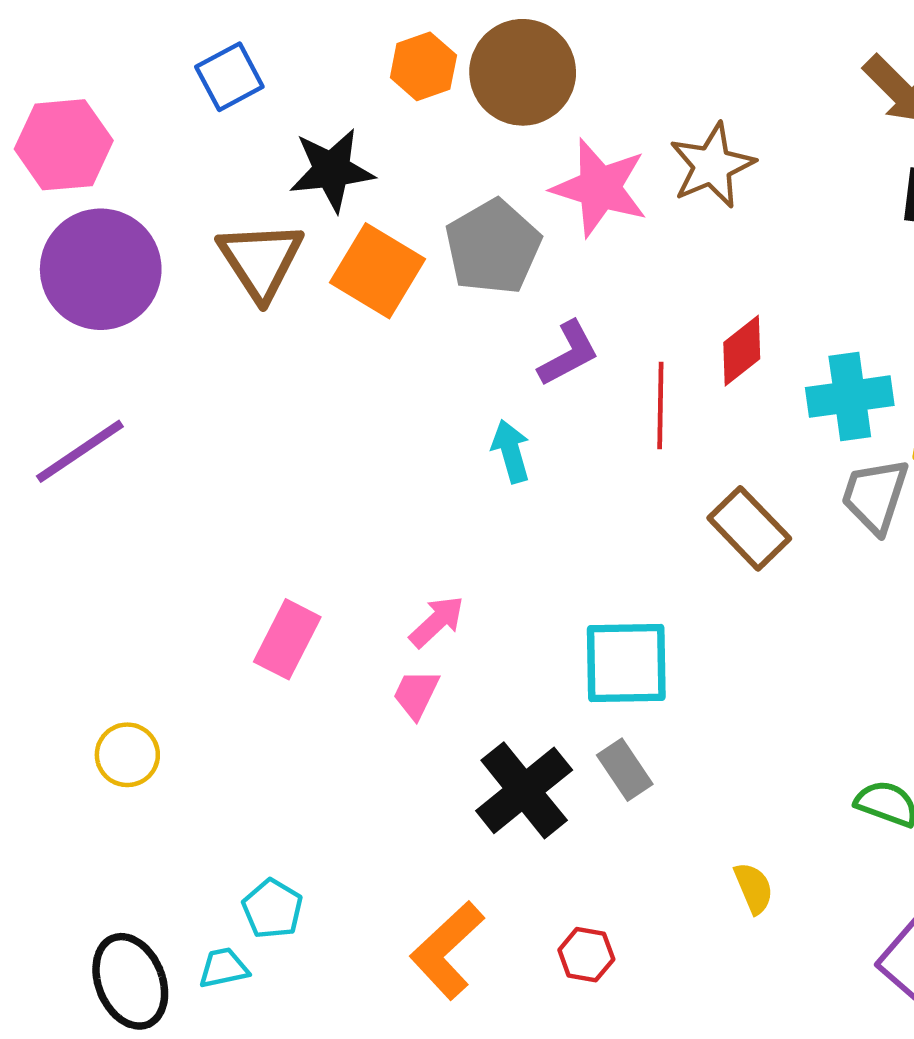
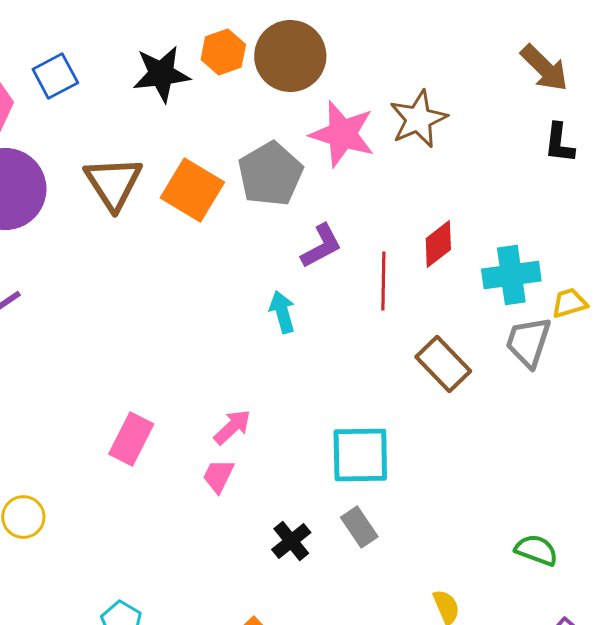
blue square: (229, 77) -> (55, 76), moved
black star: (332, 170) -> (161, 74), moved
black cross: (524, 790) -> (291, 541), size x0.6

